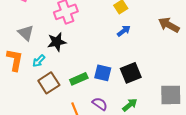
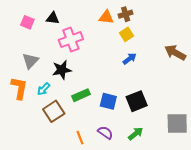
gray triangle: (26, 33) -> (30, 61), turned 30
green rectangle: (79, 79) -> (81, 95), moved

